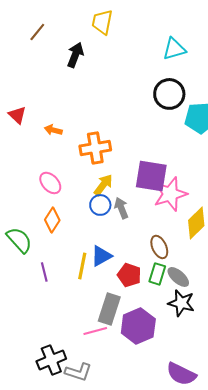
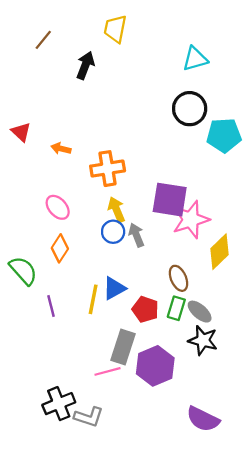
yellow arrow: (103, 185) -> (116, 210), turned -60

